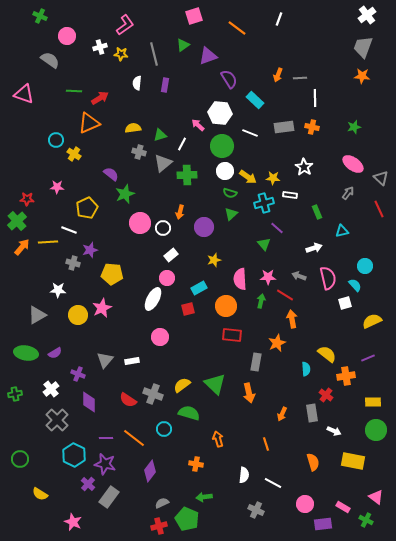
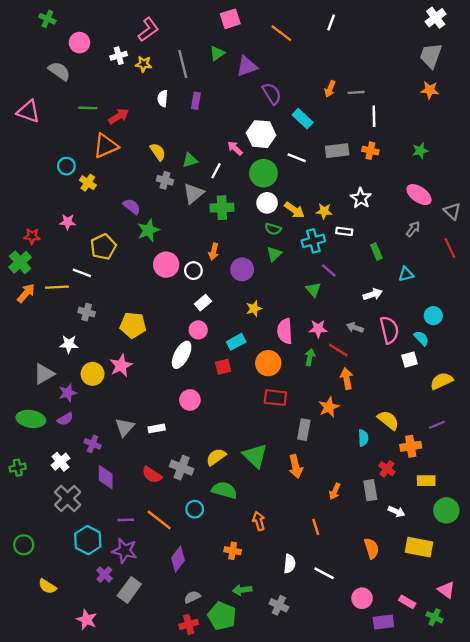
yellow semicircle: (133, 128) -> (158, 152), turned 63
purple star: (90, 250) -> (68, 393), moved
yellow rectangle: (373, 402) -> (426, 481), moved
gray cross: (256, 510) -> (279, 605), moved

